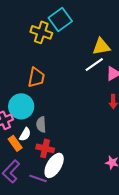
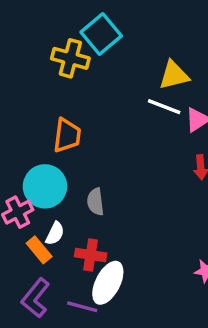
white line: (94, 65) -> (164, 107), turned 60
gray semicircle: (41, 124) -> (95, 202), moved

